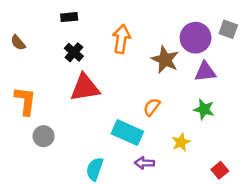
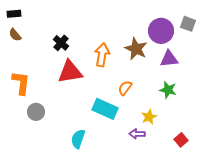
black rectangle: (69, 17) -> (14, 14), moved
orange arrow: (121, 39) -> (102, 55), moved
purple arrow: (144, 163) -> (137, 134), moved

